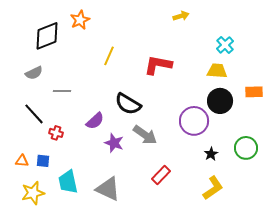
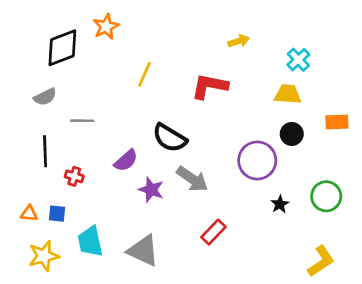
yellow arrow: (181, 16) -> (239, 41), moved
black circle: (220, 101) -> (292, 134), size x0.7
black line: (34, 114) -> (45, 151), turned 40
yellow L-shape: (213, 188) -> (321, 261), moved

